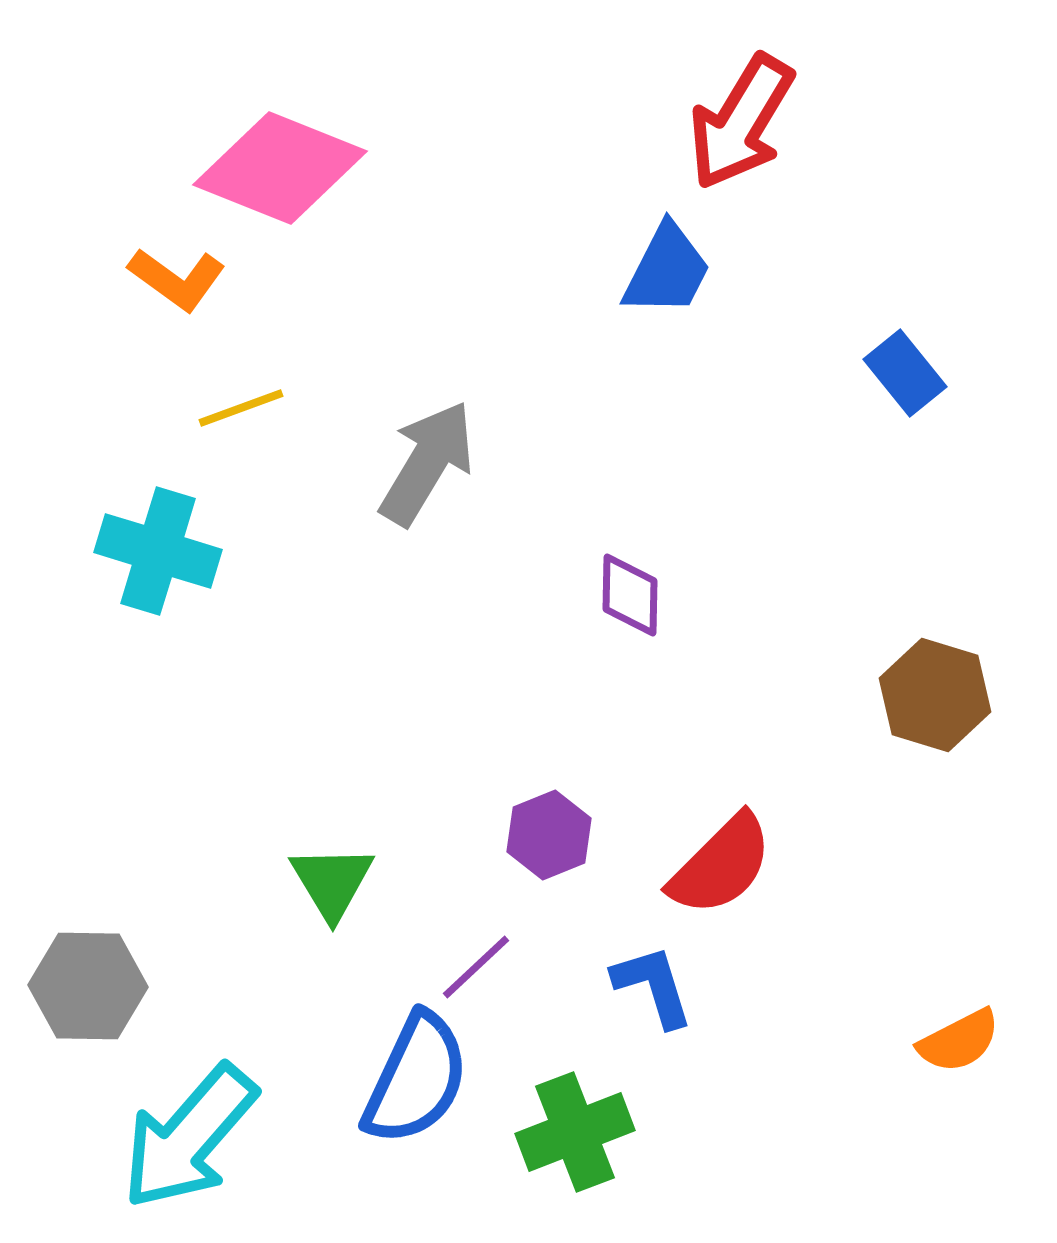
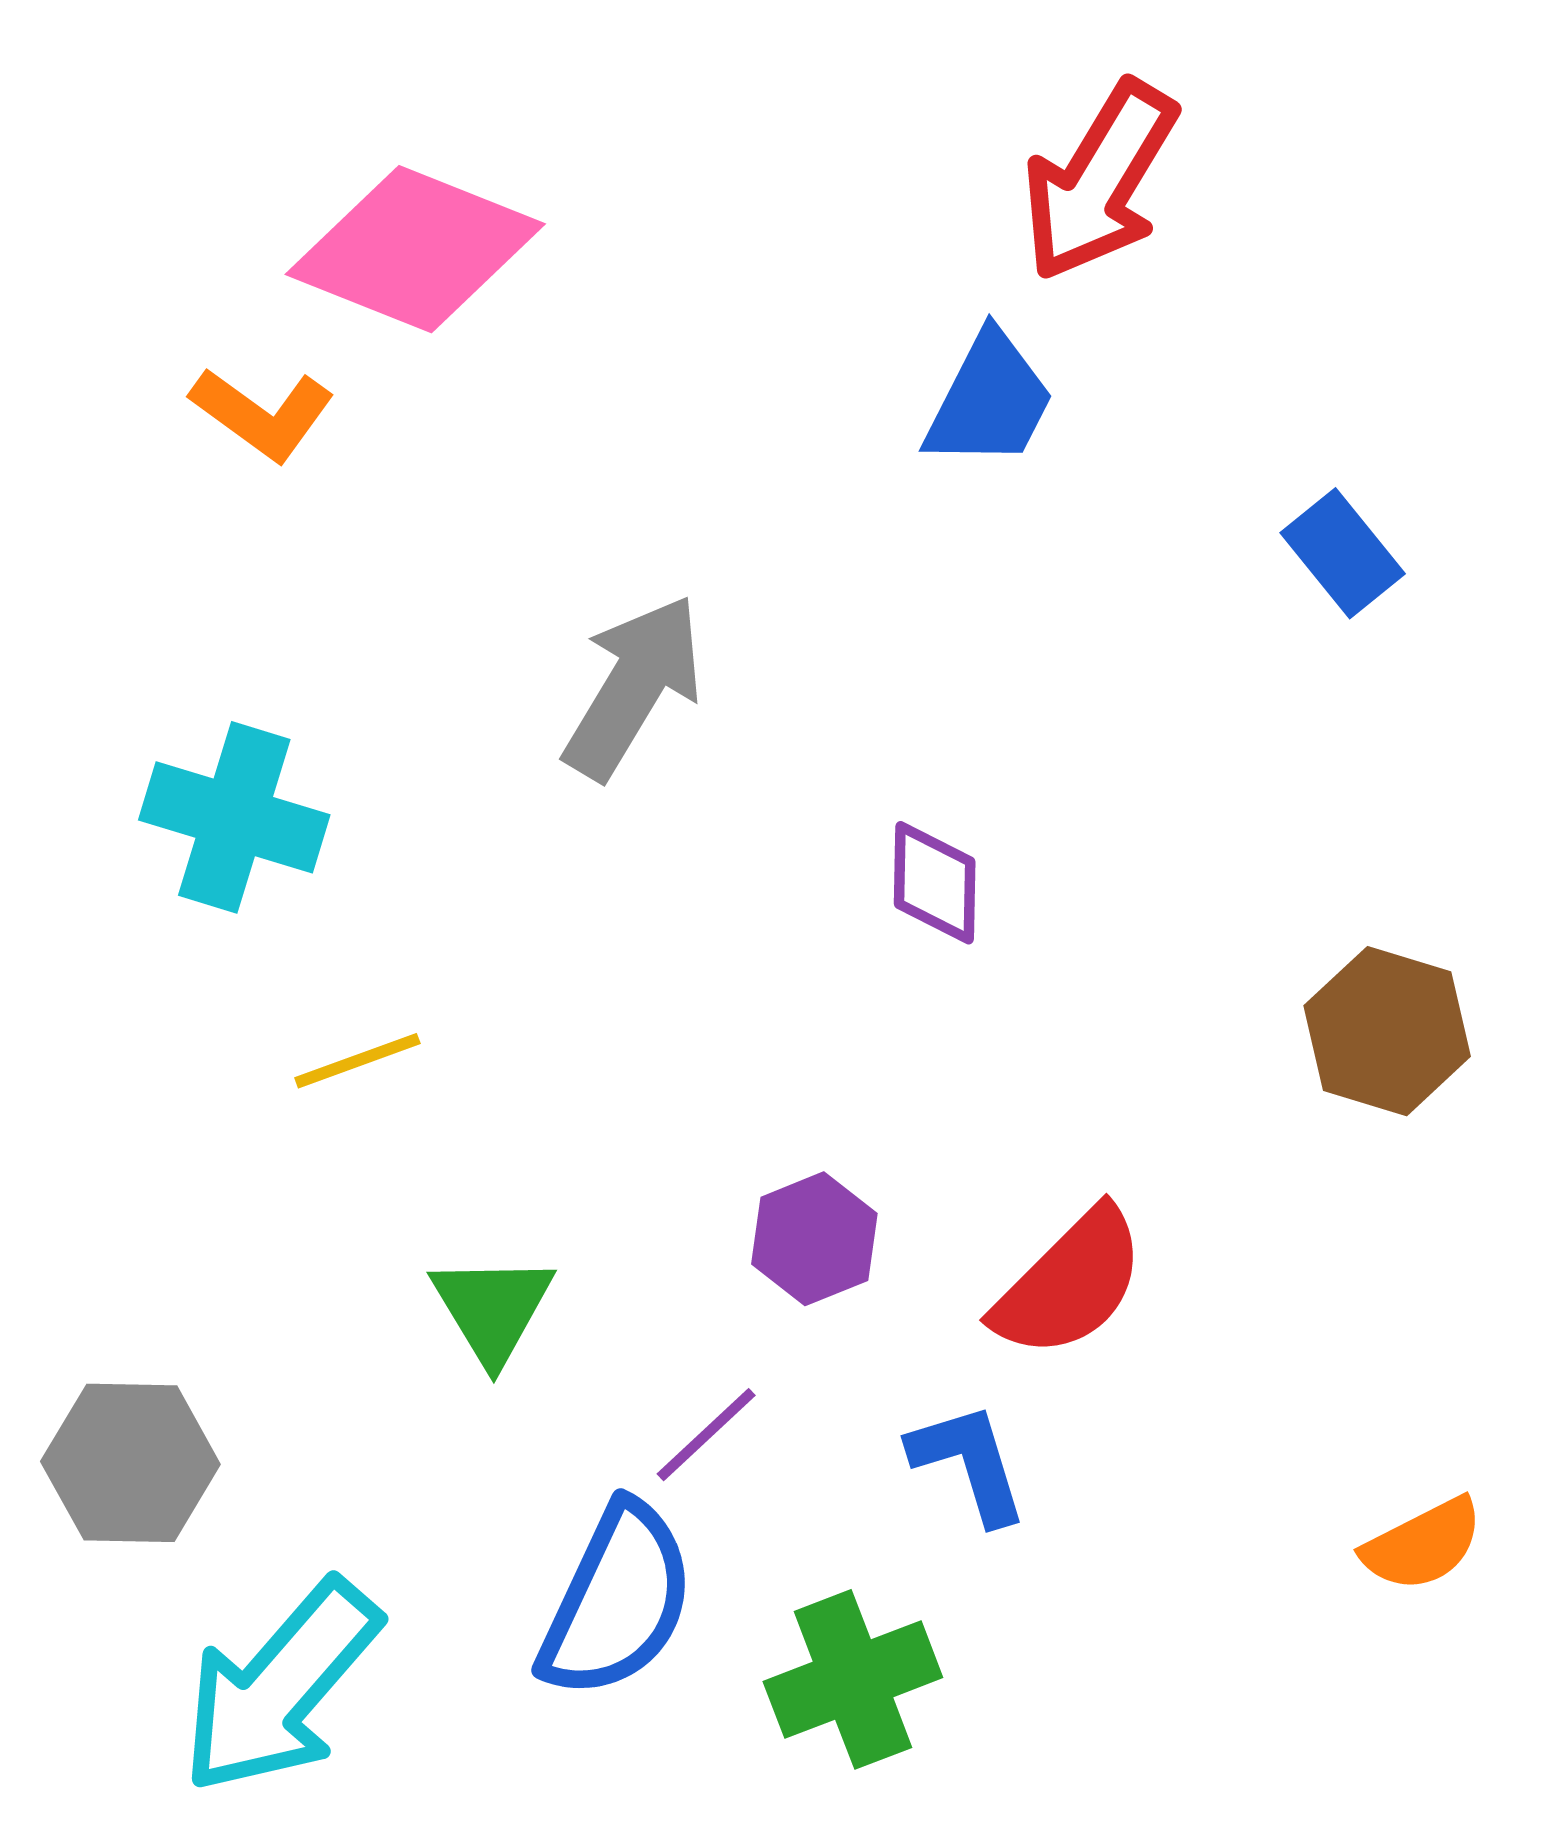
yellow line: (241, 408) -> (357, 1061), moved

